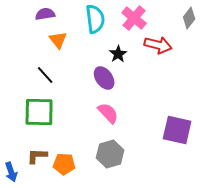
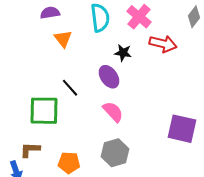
black star: (118, 54) -> (123, 53), turned -30
black line: (45, 75) -> (70, 88), moved
brown L-shape: (37, 156) -> (30, 150), moved

